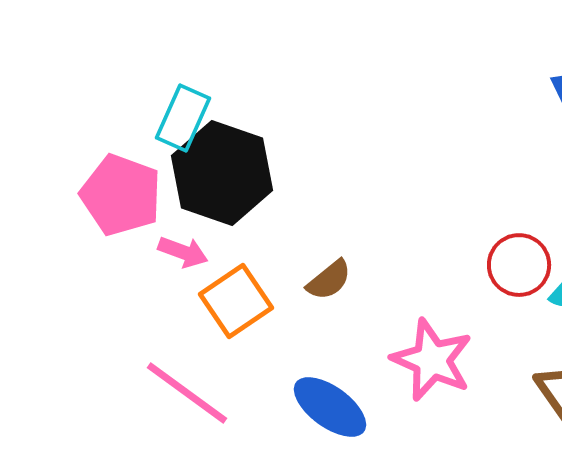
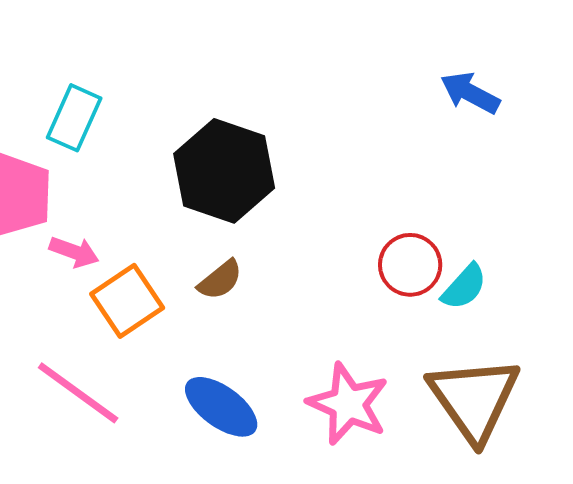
black hexagon: (222, 173) -> (224, 171), moved
pink star: (432, 360) -> (348, 404), moved

